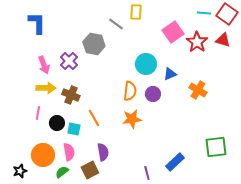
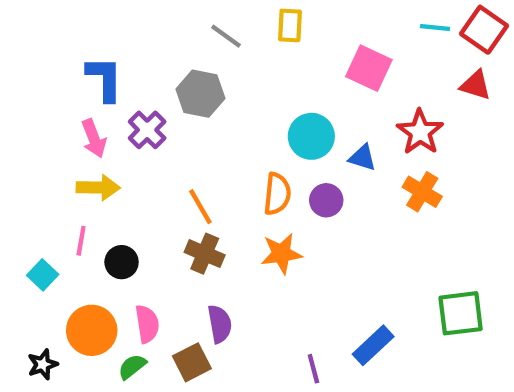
blue L-shape: (37, 23) -> (104, 79), moved
gray line: (116, 24) -> (226, 36), moved
pink square: (173, 32) -> (369, 68), turned -30
red star: (197, 42) -> (420, 132), moved
blue triangle: (170, 74) -> (362, 158), turned 40
brown cross: (71, 95) -> (205, 254), moved
orange line: (94, 118) -> (200, 207), moved
cyan square: (74, 129) -> (43, 275), moved, turned 32

